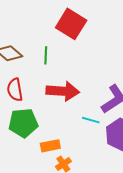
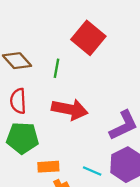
cyan line: (91, 120) -> (92, 171), moved

